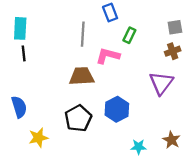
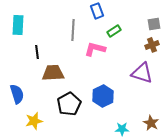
green rectangle: (129, 35) -> (114, 31), turned 32
black line: (24, 53) -> (37, 52), moved
brown trapezoid: (82, 76) -> (53, 73), moved
purple triangle: (161, 83) -> (142, 73), turned -50

